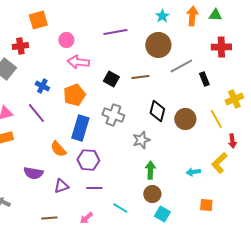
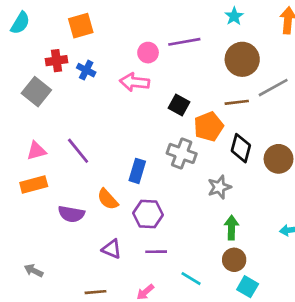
cyan star: (162, 16) -> (234, 16), moved
pink circle: (66, 40) -> (148, 53), moved
brown line: (140, 77) -> (237, 102), moved
blue cross: (42, 86) -> (86, 70), moved
orange pentagon: (74, 95) -> (209, 127), moved
blue rectangle: (80, 128) -> (137, 171), size x0.7
purple semicircle: (33, 173) -> (71, 214), moved
purple triangle: (61, 186) -> (112, 249), turned 42

